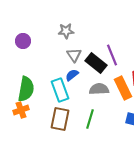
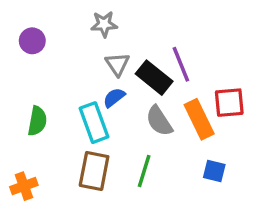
green semicircle: (26, 89) -> (37, 121), size x0.7
gray semicircle: (99, 89) -> (159, 121), turned -120
orange cross: (21, 110) -> (24, 186), moved

